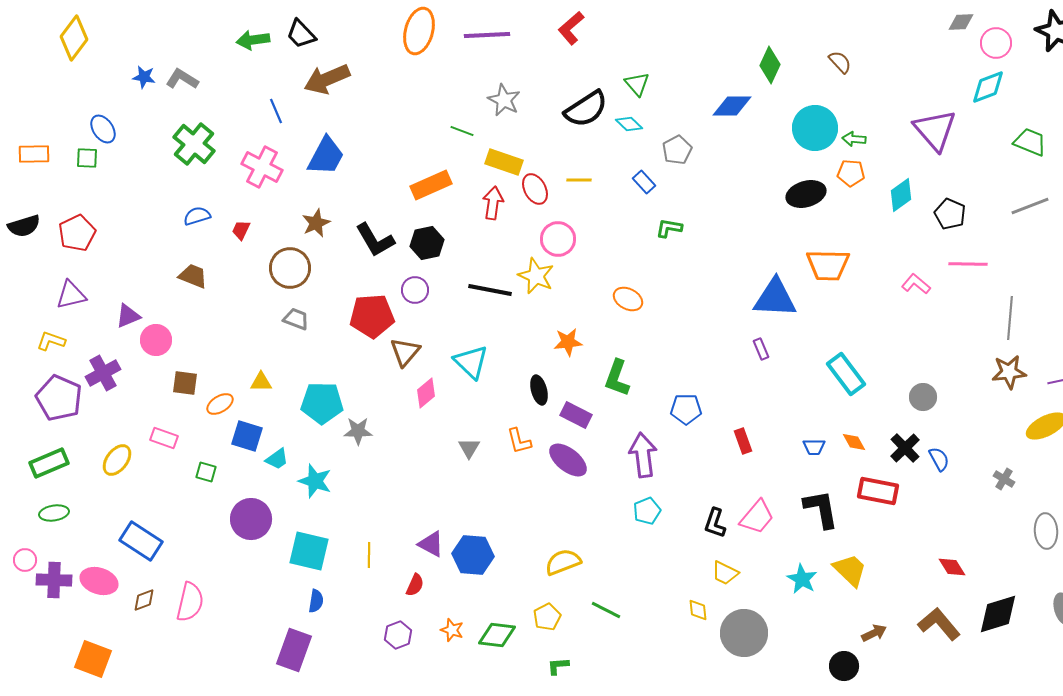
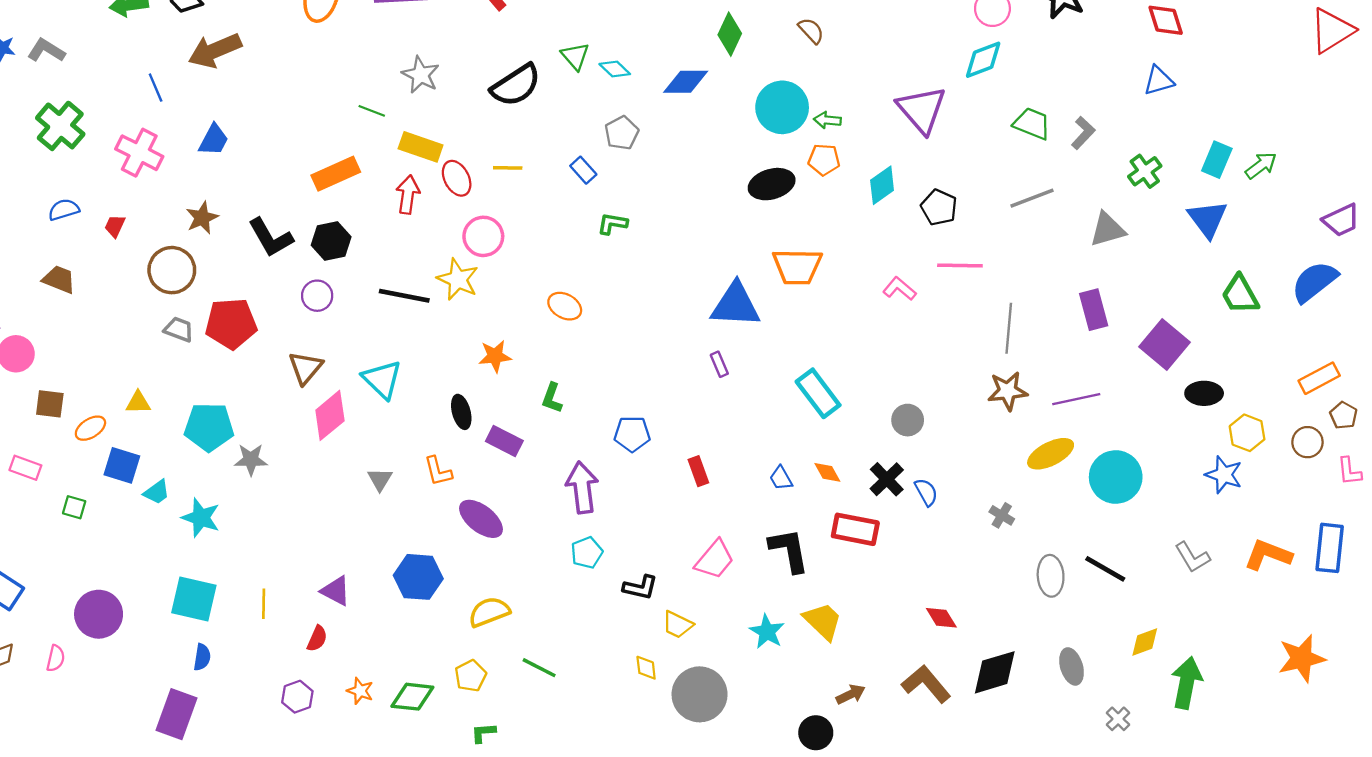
cyan diamond: (629, 124) -> (615, 69), moved
blue trapezoid: (326, 156) -> (214, 140), size x0.7
red pentagon: (372, 316) -> (231, 324), moved
green L-shape: (617, 378) -> (552, 398), size x0.7
pink diamond: (426, 393) -> (330, 415), size x1.4
blue trapezoid: (814, 447) -> (781, 478), turned 60
purple ellipse: (568, 460) -> (481, 519), moved
purple circle: (251, 519) -> (99, 614), moved
black L-shape: (715, 523) -> (640, 587), moved, turned -96
blue hexagon: (473, 555) -> (418, 577), moved
pink semicircle: (190, 602) -> (56, 658), size x0.6

